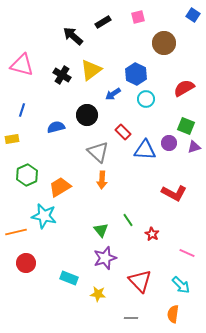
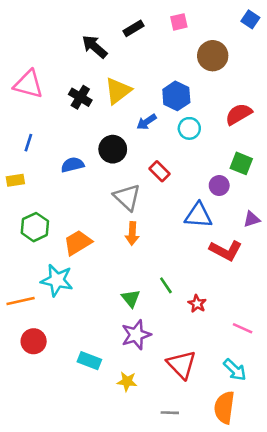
purple triangle: (194, 147) -> (252, 219), moved
blue triangle: (145, 150) -> (198, 215), moved
orange semicircle: (173, 314) -> (224, 407), size x1.4

